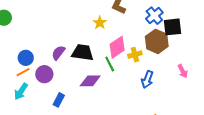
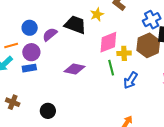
black trapezoid: (82, 52) -> (75, 25), moved
blue circle: (26, 58) -> (30, 28), moved
green line: (110, 64) -> (111, 68), moved
blue rectangle: (59, 100) -> (29, 68), moved, turned 40

